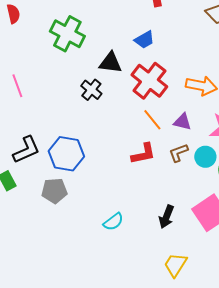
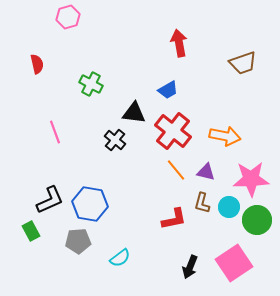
green cross: (67, 34) -> (91, 84), size x0.7
pink line: (17, 86) -> (55, 132), moved
brown L-shape: (178, 153) -> (202, 203), turned -55
red L-shape: (143, 154) -> (174, 219), moved
cyan semicircle: (113, 222) -> (120, 258), moved

